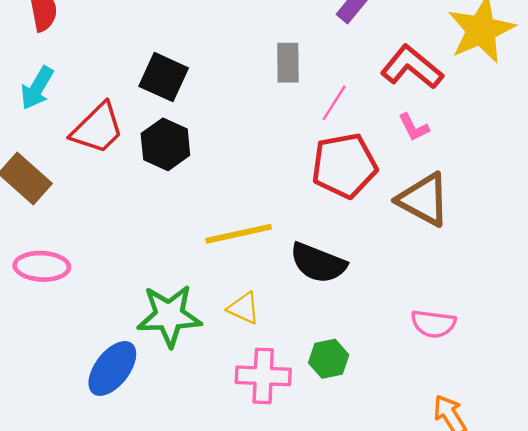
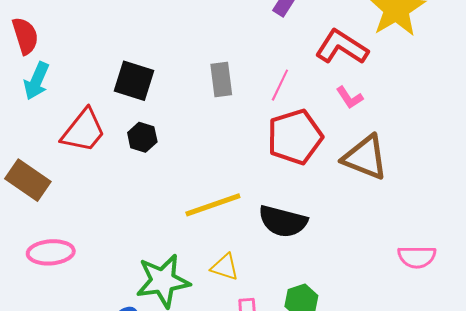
gray rectangle: (288, 63) -> (221, 80), moved
cyan arrow: (37, 88) -> (37, 81), moved
black hexagon: (165, 144) -> (142, 137), size x0.7
pink semicircle: (433, 324) -> (417, 257), moved

